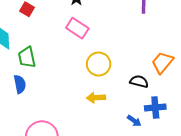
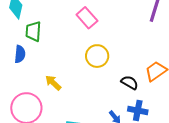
yellow arrow: (96, 98) -> (53, 83), moved, turned 30

